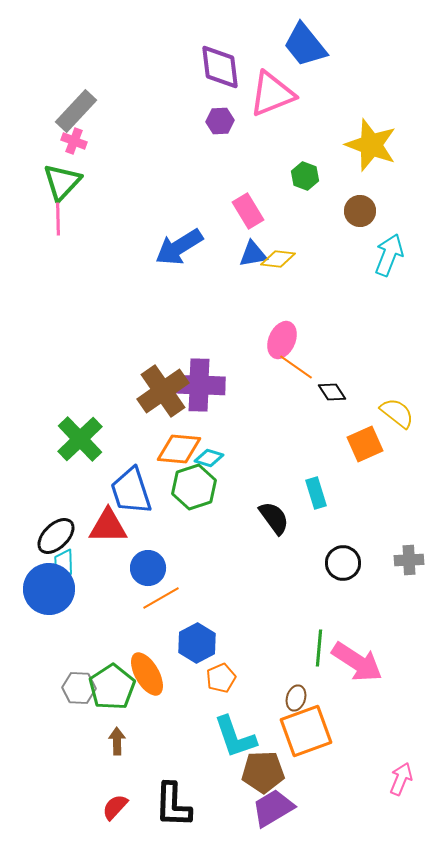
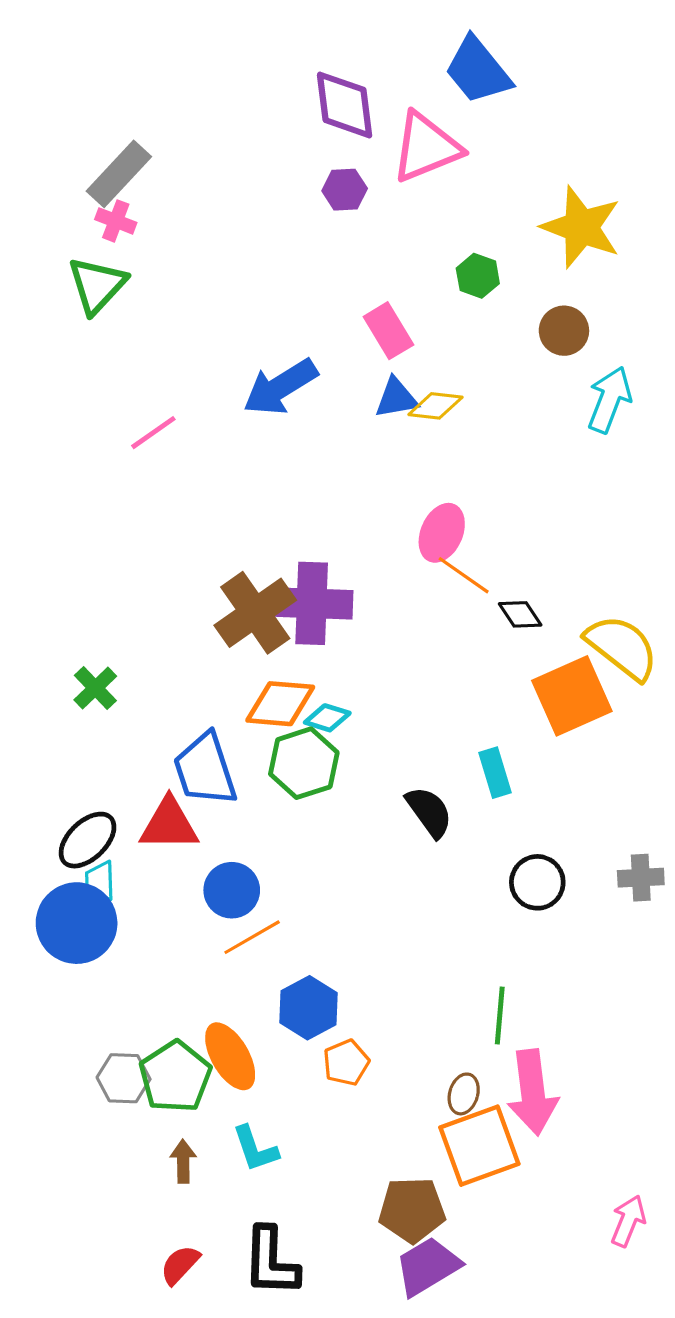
pink line: (58, 219) -> (153, 433), moved, turned 56
yellow semicircle: (397, 413) -> (622, 647), size x1.4
green cross: (80, 439) -> (95, 688), moved, size x0.6
orange square: (365, 444) -> (572, 696), size x1.4
pink arrow: (357, 662) -> (533, 1092), moved, turned 50
cyan L-shape: (235, 737) -> (255, 1149), moved, size x0.7

